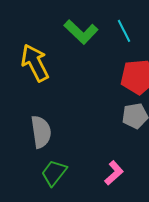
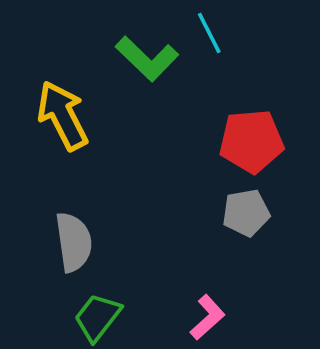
cyan line: (124, 31) -> (209, 33), moved

